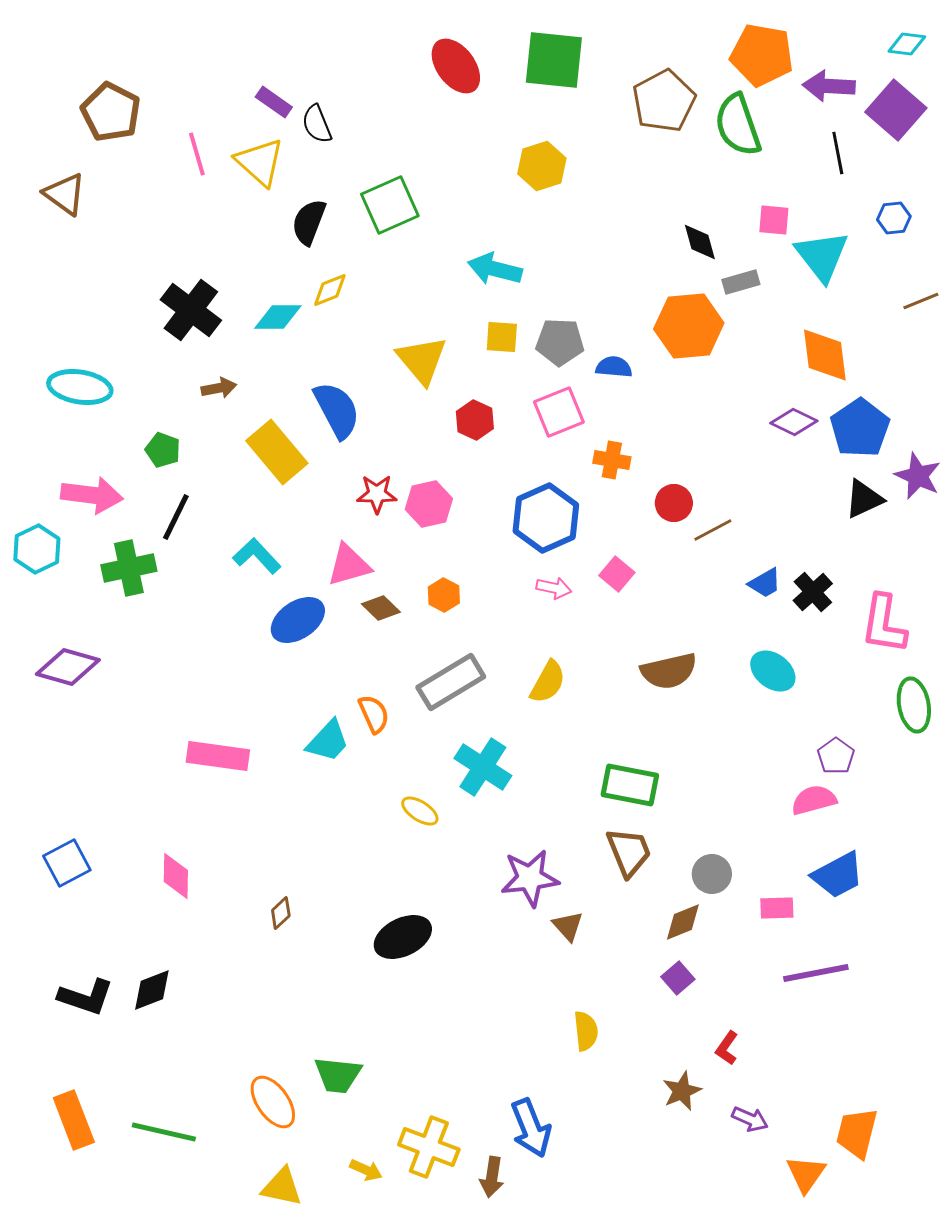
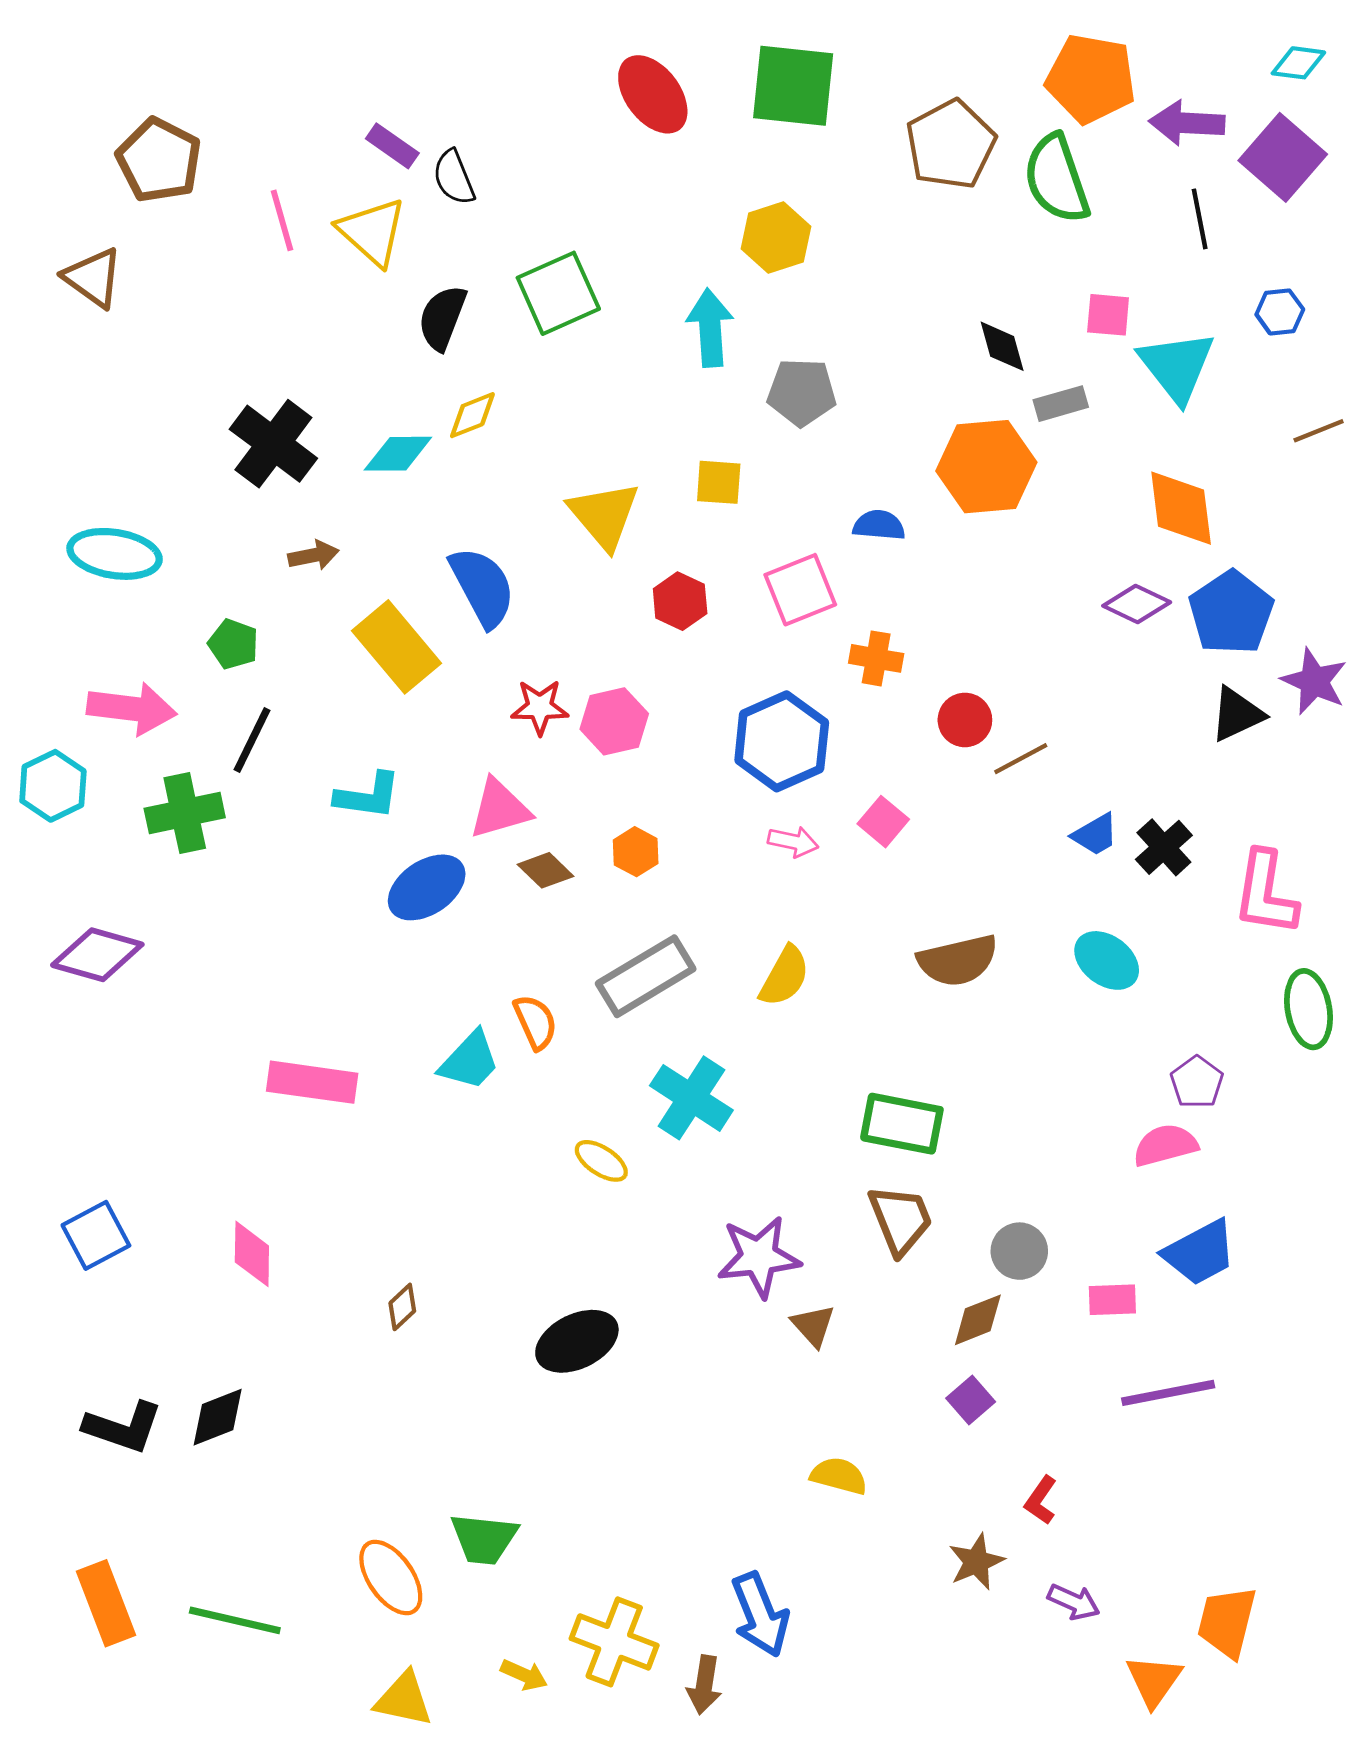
cyan arrow: (495, 269) -> (710, 328), moved, turned 72
gray pentagon: (560, 342) -> (802, 392), moved
cyan L-shape: (257, 556) -> (368, 796), turned 141
yellow semicircle: (586, 1031) -> (839, 1476), turned -69

